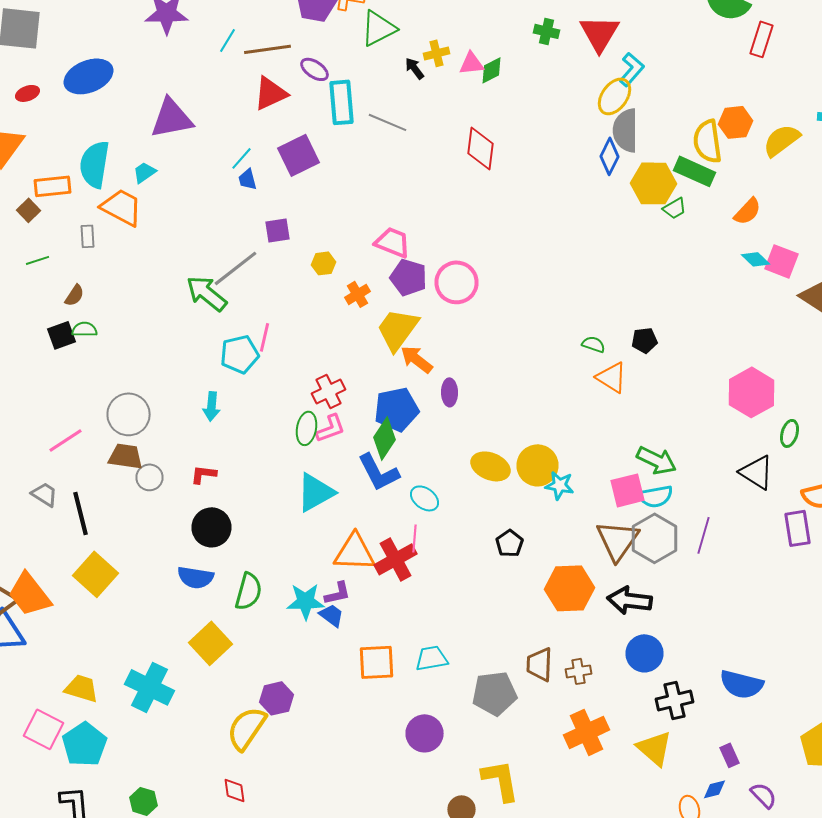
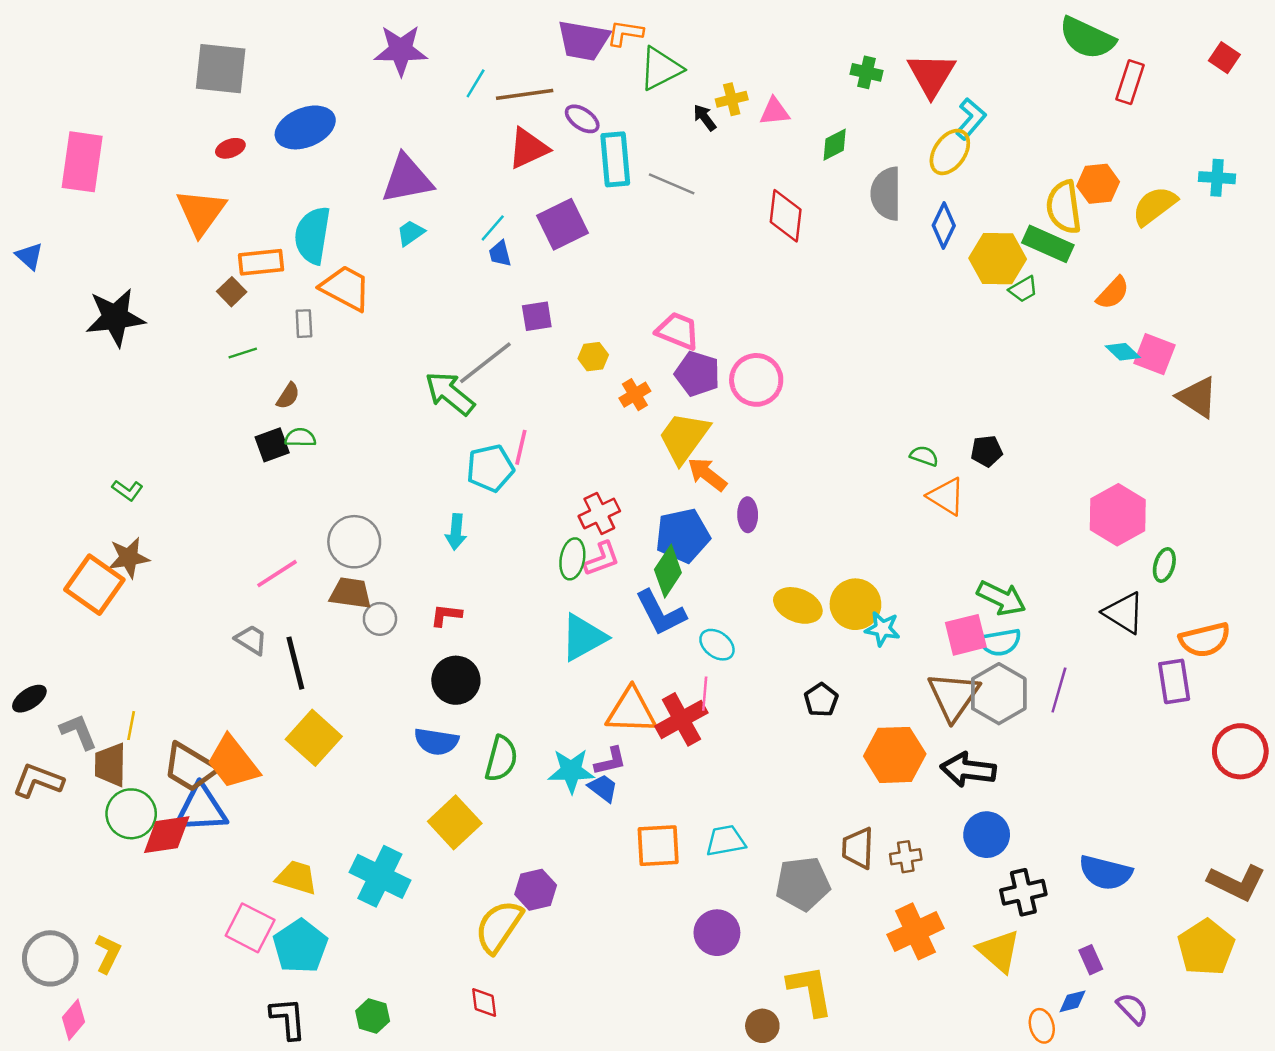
green diamond: (492, 70) -> (835, 145), moved
gray semicircle: (626, 130) -> (886, 194), moved
cyan trapezoid: (144, 172) -> (411, 233), moved

